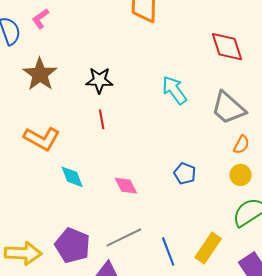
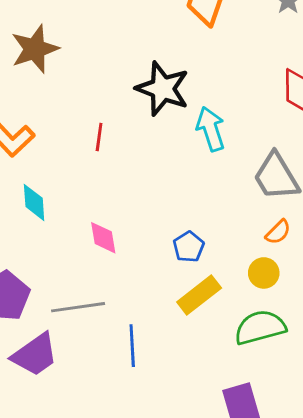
black star: (99, 80) -> (163, 89), moved, size x1.4
yellow rectangle: (208, 248) -> (199, 295), moved

